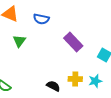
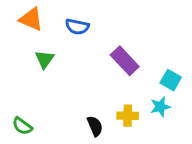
cyan star: (95, 81) -> (160, 107), moved
black semicircle: (53, 86) -> (95, 126), turned 40

